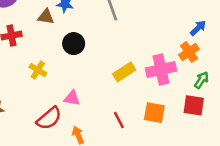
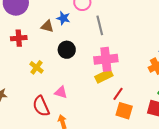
pink cross: (161, 70) -> (106, 59), moved
red semicircle: (49, 118) -> (41, 106), turned 100
red line: (119, 120) -> (118, 94), moved, turned 56

